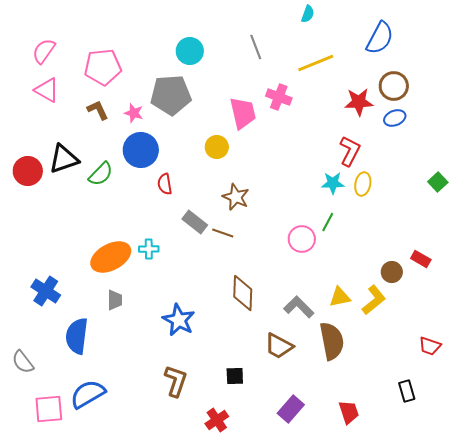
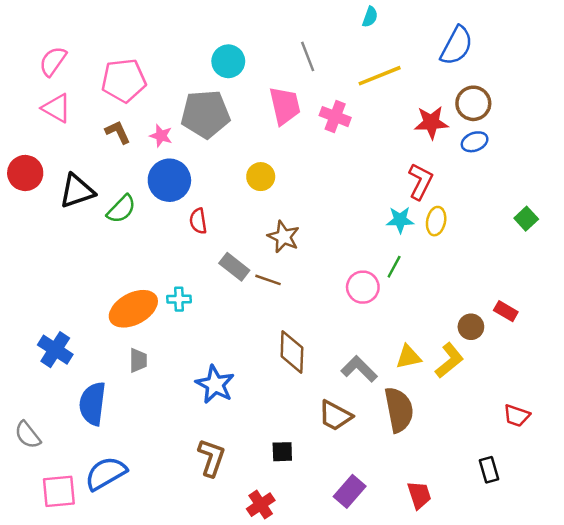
pink trapezoid: (243, 113) -> (285, 106), moved
red circle: (28, 171) -> (25, 173), moved

